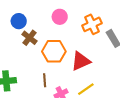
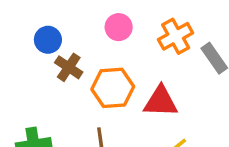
red triangle: (81, 61) -> (161, 102), turned 30

